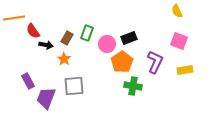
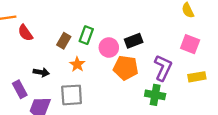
black arrow: (46, 45) -> (41, 72), moved
orange star: (64, 59) -> (77, 64), moved
orange pentagon: (122, 62) -> (126, 68), turned -30
green cross: (133, 86) -> (155, 95), moved

